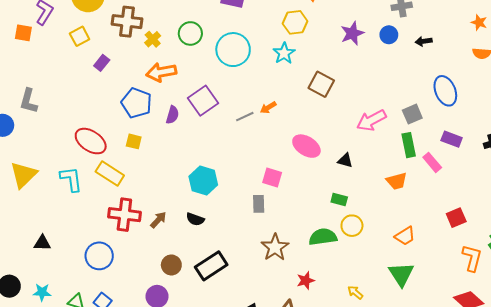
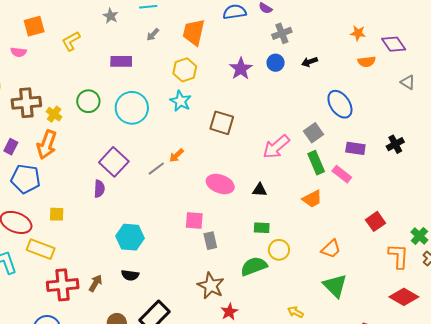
orange arrow: (161, 72) -> (47, 145), moved, turned -48
blue pentagon: (136, 103) -> (26, 179), moved
purple semicircle: (173, 115) -> (99, 189), moved
gray rectangle: (259, 204) -> (210, 241), moved
red star: (306, 281) -> (229, 312), moved

